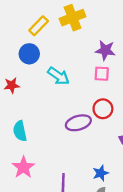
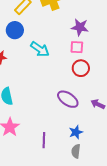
red circle: (103, 109) -> (81, 68), moved
purple ellipse: (78, 123) -> (68, 99), moved, turned 50

